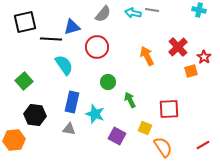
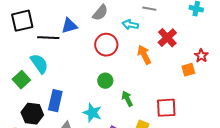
cyan arrow: (133, 13) -> (130, 25), moved
red circle: (97, 47) -> (106, 45), moved
red cross: (178, 47) -> (167, 38), moved
cyan semicircle: (64, 65) -> (39, 64), moved
blue rectangle: (72, 102) -> (55, 101), moved

